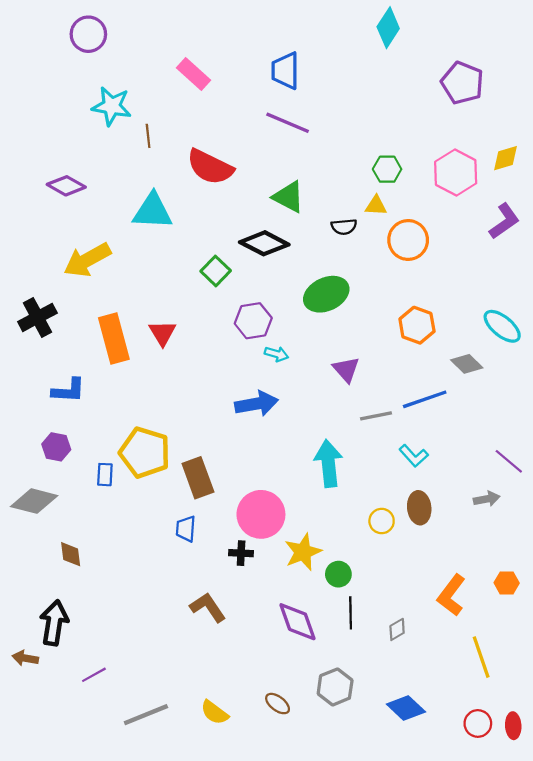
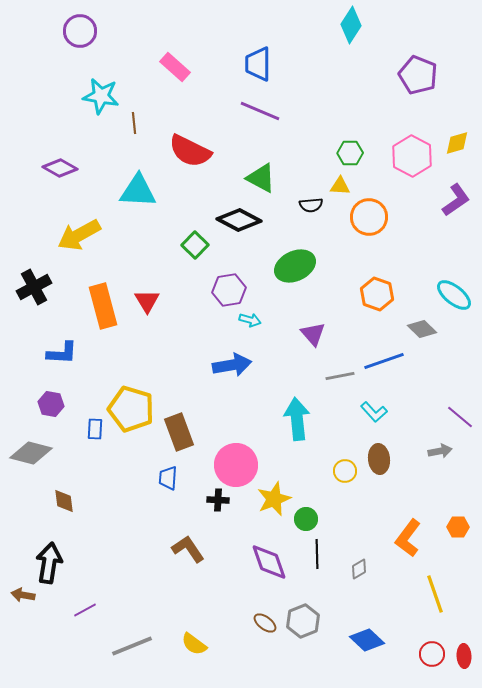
brown ellipse: (278, 704) -> (265, 623), moved

